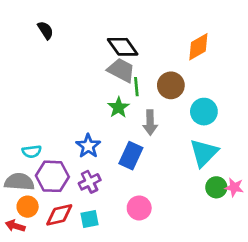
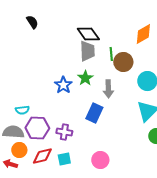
gray trapezoid: (121, 70) -> (87, 51), turned 60
green line: (136, 87) -> (111, 54), moved
blue star: (88, 146) -> (63, 85), moved
purple cross: (90, 182) -> (64, 132), turned 35
pink circle: (139, 208) -> (100, 160), moved

